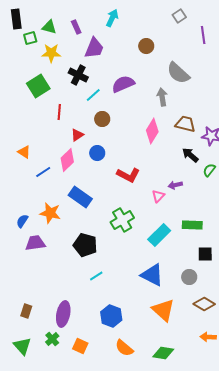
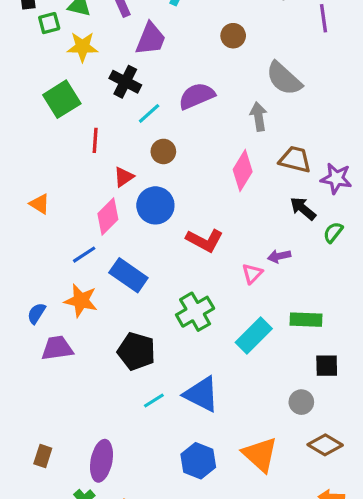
blue circle: (97, 153) -> (155, 205), size x1.5
blue line: (43, 172) -> (84, 255), moved
blue triangle: (152, 275) -> (201, 394), moved
blue hexagon: (111, 316) -> (198, 461), moved

